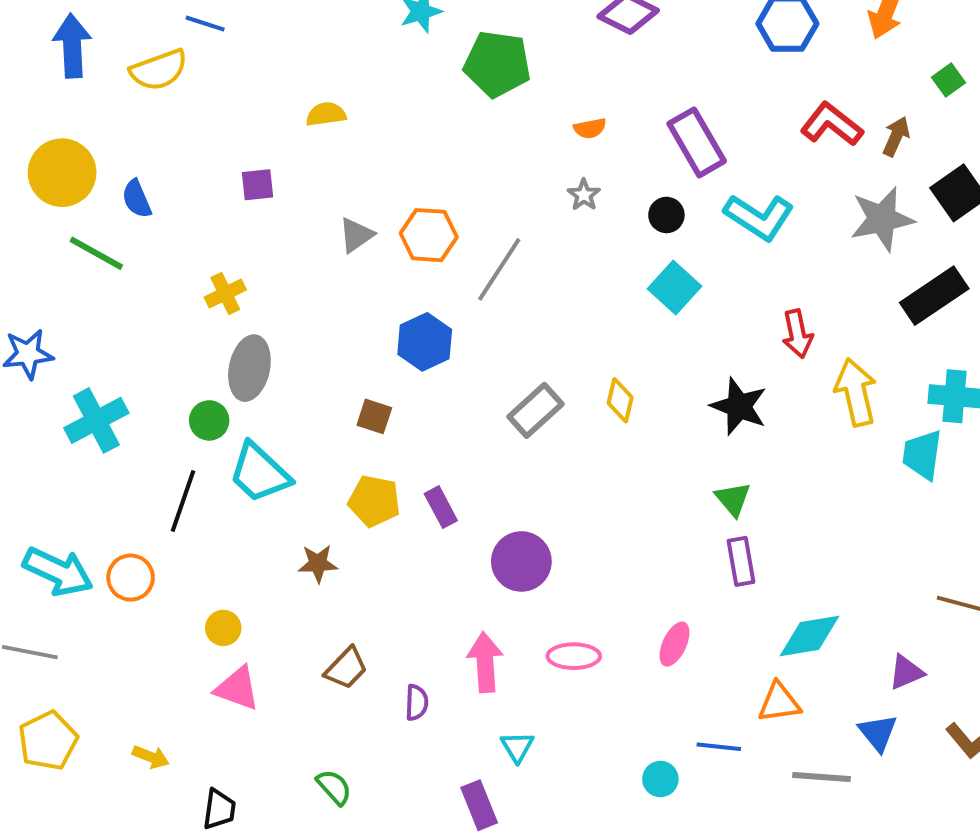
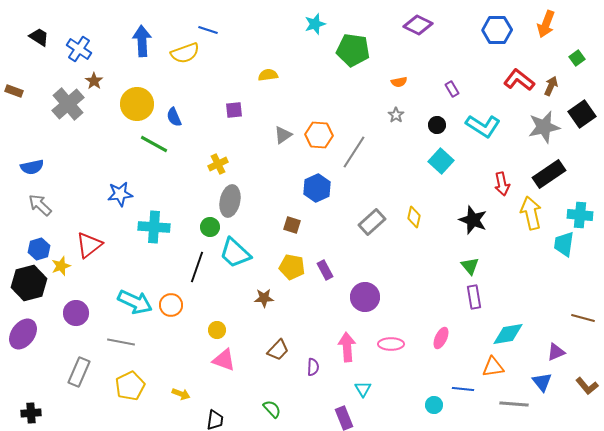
purple rectangle: (697, 142) -> (452, 89), size x0.5
black rectangle: (934, 296) -> (549, 174), moved
cyan cross: (96, 420) -> (154, 227), turned 32

